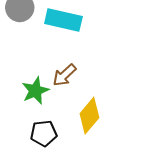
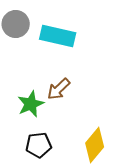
yellow diamond: (89, 116) -> (95, 145), moved

